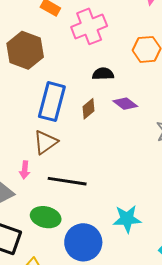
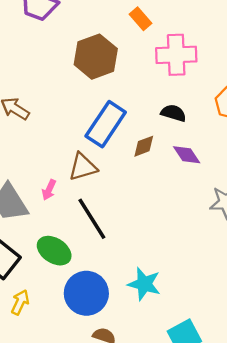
black line: (67, 181) -> (92, 219), turned 30

